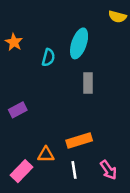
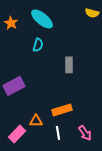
orange star: (14, 42) -> (11, 23), moved
cyan ellipse: (79, 43) -> (42, 19), moved, turned -70
purple rectangle: (18, 110) -> (14, 86), size x1.5

